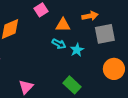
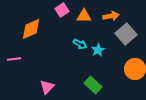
orange triangle: (63, 25) -> (84, 16), moved
gray square: (105, 34) -> (126, 34), turned -30

